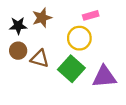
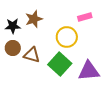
pink rectangle: (91, 15) -> (85, 17), moved

